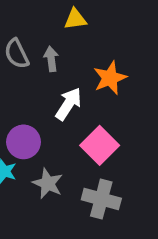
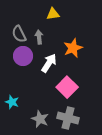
purple circle: (24, 142) -> (23, 56), moved
gray star: (48, 183) -> (40, 119), moved

